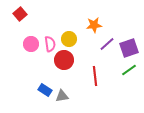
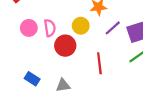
yellow circle: (69, 39) -> (81, 26), moved
blue rectangle: (45, 90) -> (32, 79), moved

